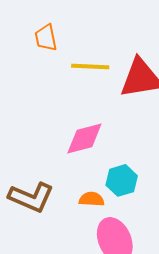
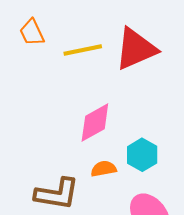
orange semicircle: (92, 199) -> (104, 169), moved

